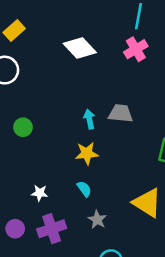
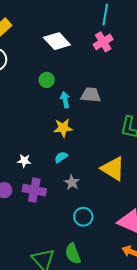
green circle: (23, 127) -> (47, 80), moved
cyan semicircle: (84, 189) -> (61, 157), turned -88
purple cross: (52, 229) -> (34, 190), turned 30

